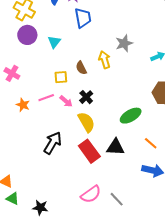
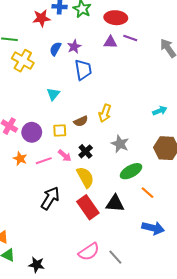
purple circle: (27, 35) -> (32, 132), moved
gray star: (124, 43) -> (120, 144), moved, turned -30
yellow arrow: (105, 60) -> (105, 113), turned -144
brown semicircle: (81, 68) -> (81, 121), turned -88
pink line: (46, 98) -> (44, 161), moved
orange line: (151, 143) -> (148, 193), moved

